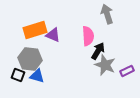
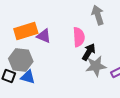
gray star: (105, 65) -> (96, 66), turned -30

